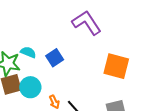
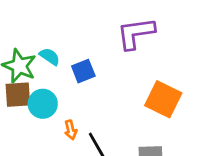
purple L-shape: (87, 23) -> (136, 33), turned -76

